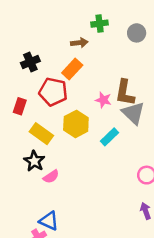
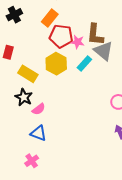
red pentagon: (53, 92) -> (61, 36), moved
cyan rectangle: (109, 137) -> (84, 63), moved
blue triangle: (49, 221) -> (39, 133), moved

